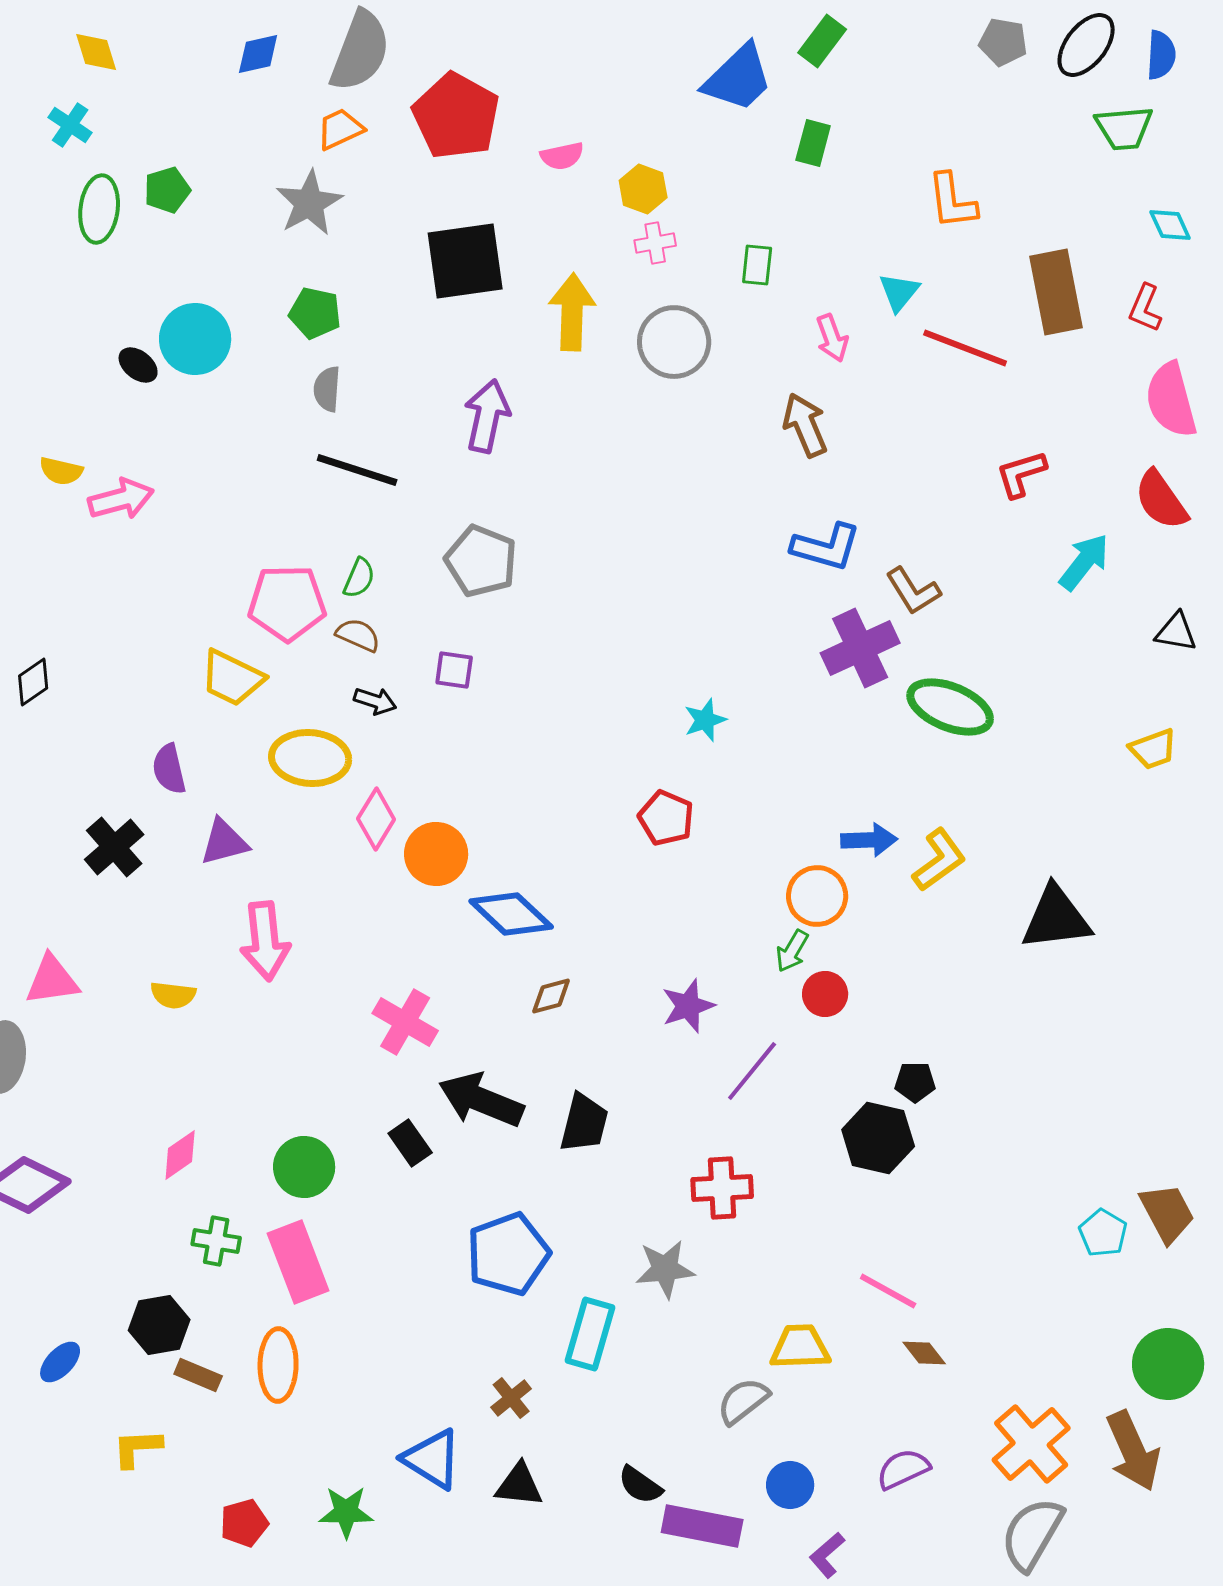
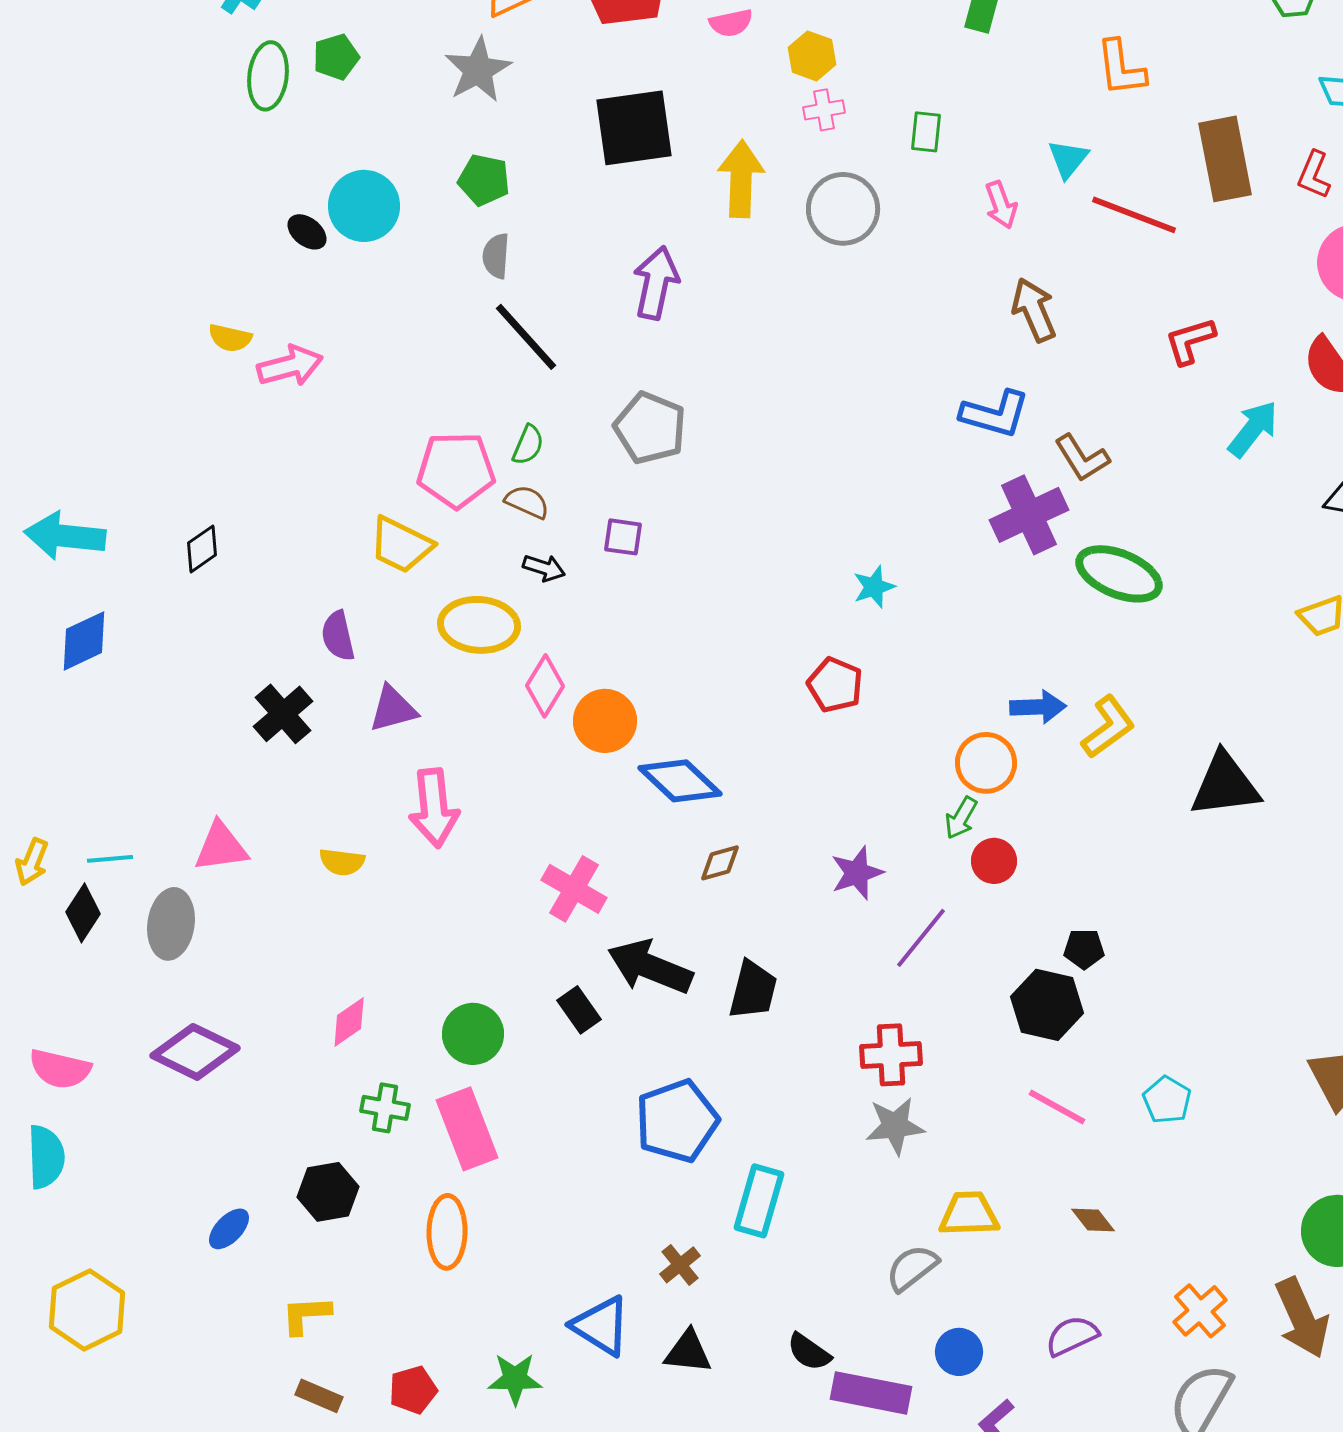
brown arrow: (805, 425) -> (1034, 310), moved
black line: (357, 470) -> (526, 337), turned 30
cyan pentagon: (1103, 1233) -> (1167, 1100), moved
gray star: (665, 1269) -> (895, 1126), moved
pink line: (888, 1291) -> (1057, 1107), moved
brown rectangle: (198, 1375) -> (319, 1396), moved
orange cross: (1031, 1444) -> (1200, 1311), size x0.7

